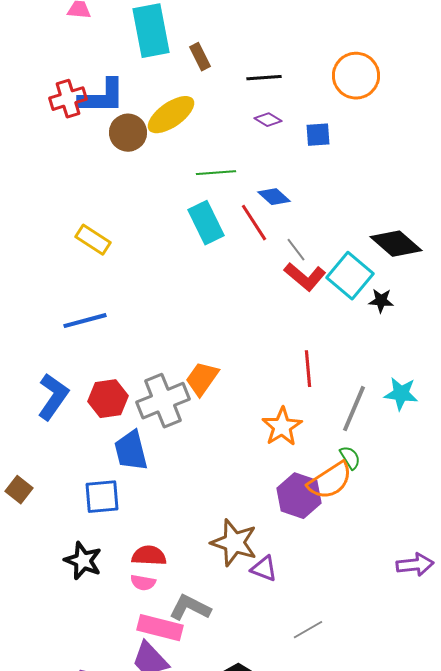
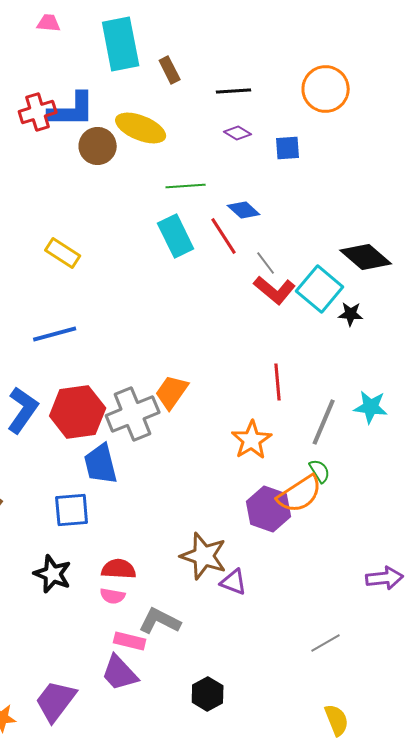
yellow ellipse: (171, 115) -> (141, 128), turned 57
red hexagon: (108, 399) -> (78, 412), size x1.4
pink rectangle: (160, 628) -> (130, 641), size x0.7
gray line: (308, 630) -> (326, 643), moved

